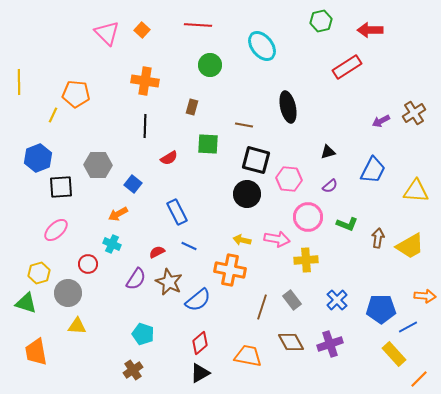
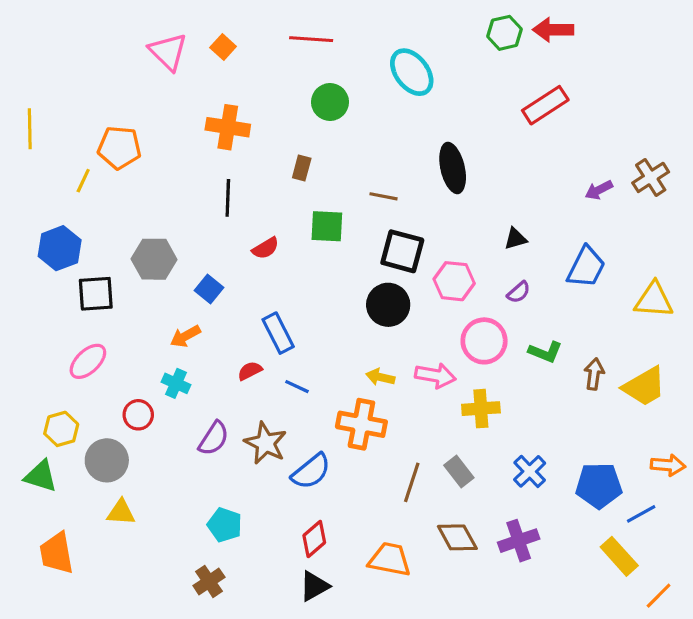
red arrow: (370, 30) -> (553, 30), moved
red semicircle: (157, 252) -> (250, 371), moved

